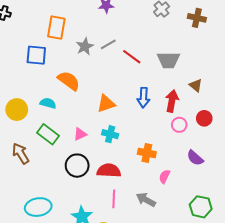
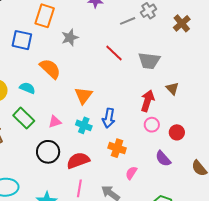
brown cross: (197, 18) -> (182, 23), turned 30
gray line: (108, 44) -> (128, 21), moved
blue arrow: (143, 98) -> (109, 118), moved
orange triangle: (106, 104) -> (83, 95), turned -42
red circle: (204, 118) -> (177, 132), moved
red semicircle: (109, 171) -> (78, 160), turned -30

